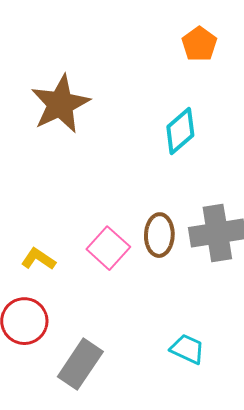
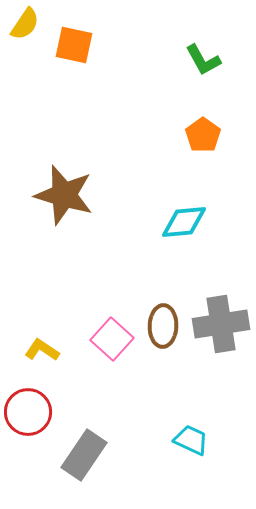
brown star: (60, 104) -> (64, 195), turned -30
cyan diamond: (180, 131) -> (184, 222), turned 36

